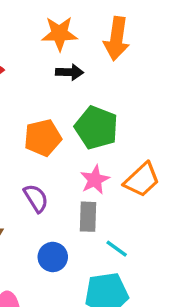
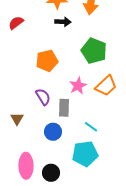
green pentagon: (96, 128) -> (94, 51), moved
gray rectangle: (88, 217) -> (64, 108), moved

